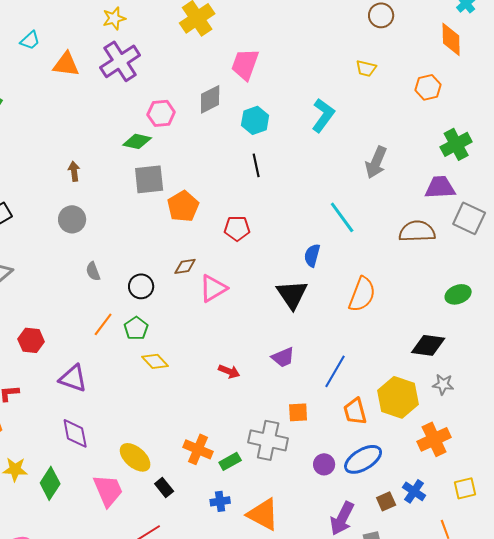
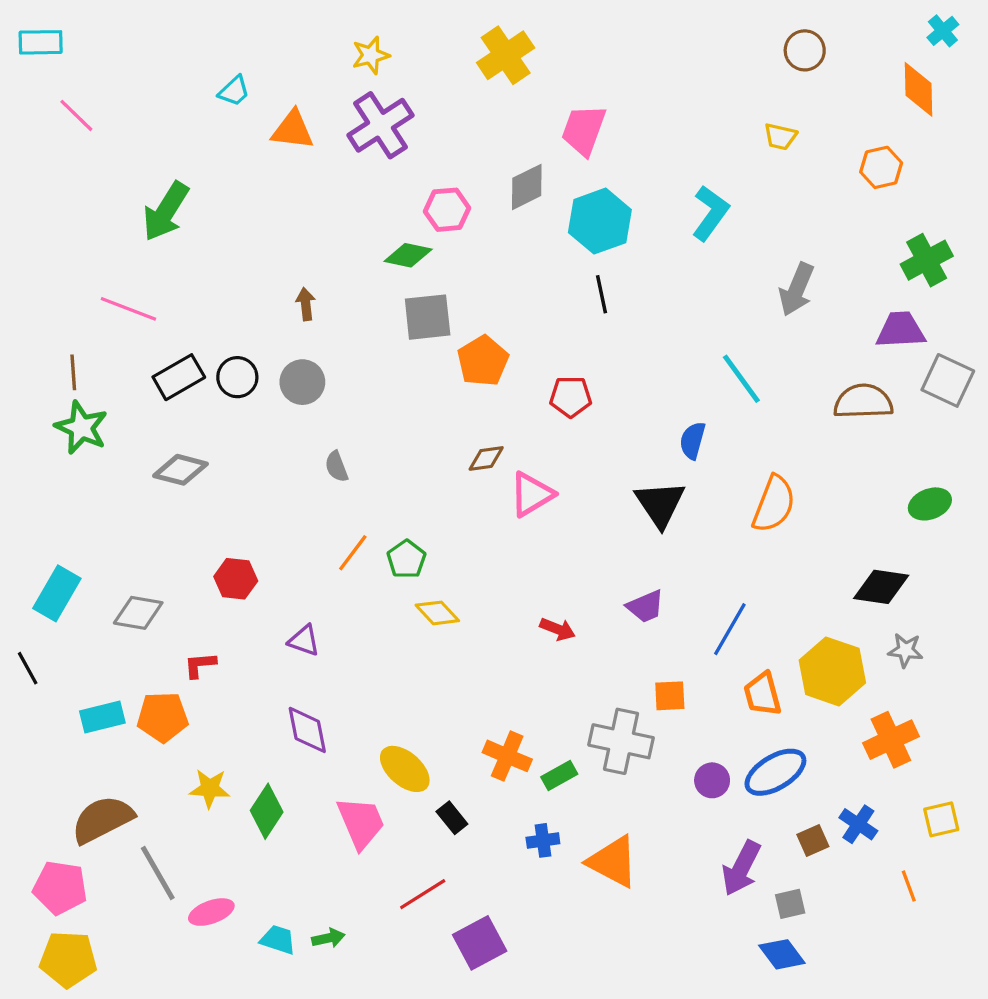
cyan hexagon: (255, 120) -> (600, 221), size x1.4
black circle: (141, 286) -> (237, 377), moved
purple triangle: (73, 378) -> (304, 641), size x0.7

